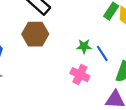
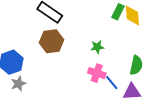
blue line: (102, 53) -> (112, 83), moved

